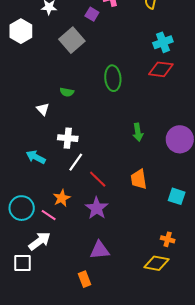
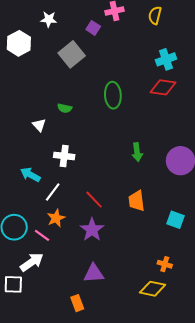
white line: (76, 162) -> (53, 192), moved

